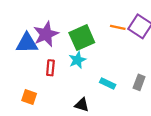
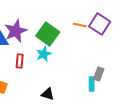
green square: (82, 38) -> (48, 34), turned -30
cyan rectangle: (108, 84) -> (92, 84), moved, turned 64

